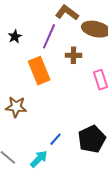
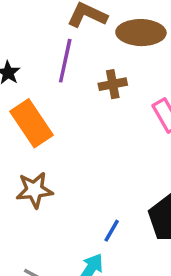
orange rectangle: (39, 71) -> (31, 123), moved

